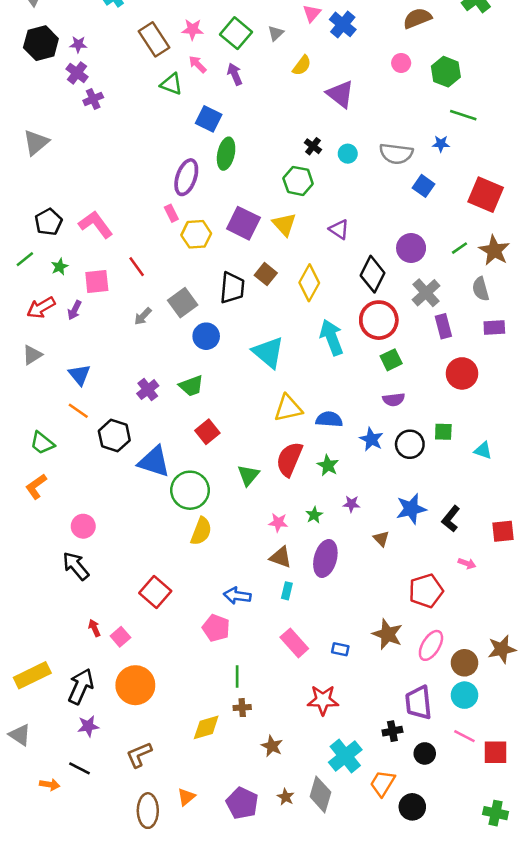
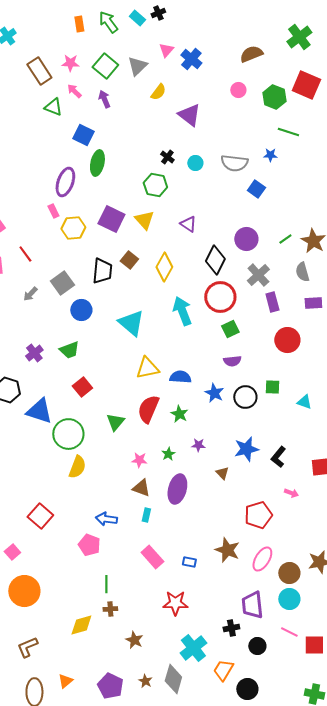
gray triangle: (276, 33) -> (137, 66), size x1.5
red square: (486, 195) -> (306, 85), moved

